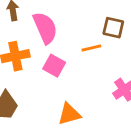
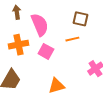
brown square: (113, 28) -> (80, 19), moved

